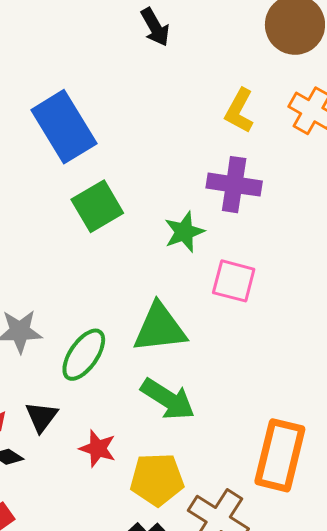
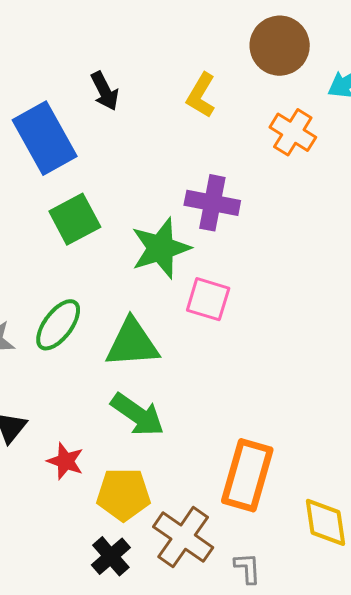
black arrow: (155, 27) -> (105, 91), moved
yellow L-shape: (239, 111) -> (201, 95), moved
green star: (184, 232) -> (161, 248), size x1.5
green ellipse: (84, 355) -> (58, 325), moved

